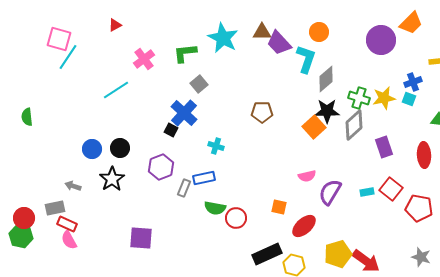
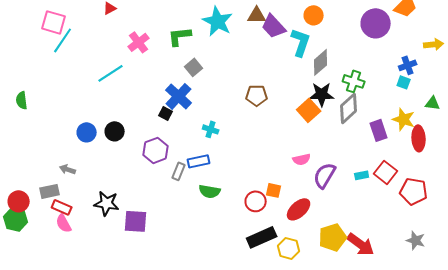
yellow star: (384, 98) -> (404, 119), moved, turned 30
black star: (112, 179) -> (107, 203), moved, turned -30
red circle: (236, 218) -> (256, 201), moved

